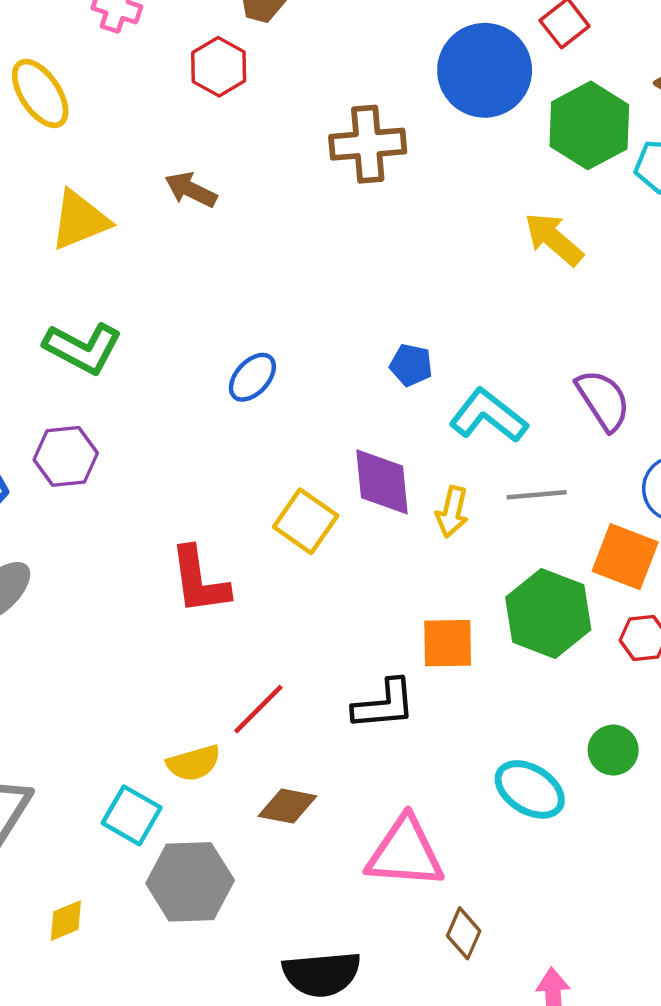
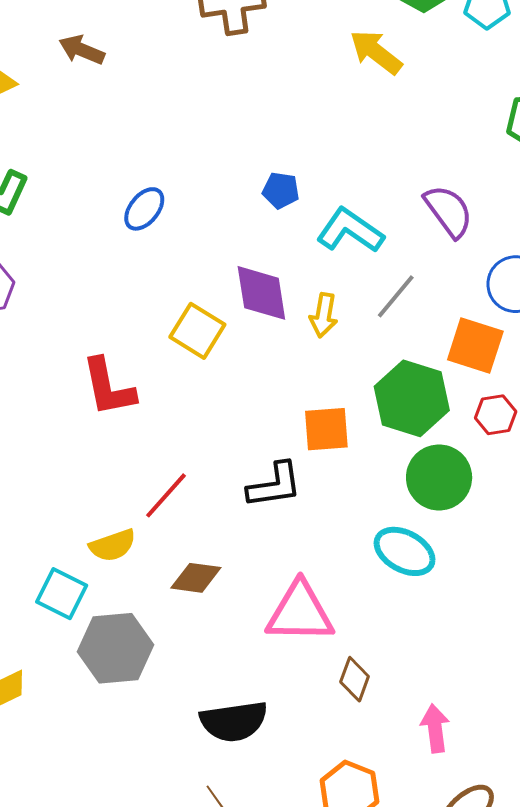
yellow arrow: (554, 239) -> (376, 52), moved
gray line: (537, 495) -> (396, 296), turned -42
green circle: (613, 750) -> (439, 477), moved, size x1.5

